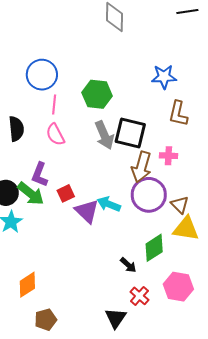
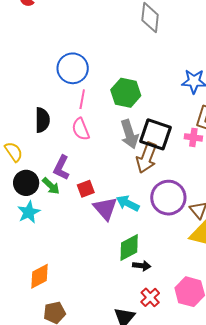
pink cross: (168, 156) -> (193, 137), moved
brown arrow: (142, 167) -> (147, 158), moved
green arrow: (31, 194) -> (51, 186), size x0.7
green diamond: (154, 248) -> (129, 248), moved
black arrow: (128, 265) -> (142, 266), turned -42

